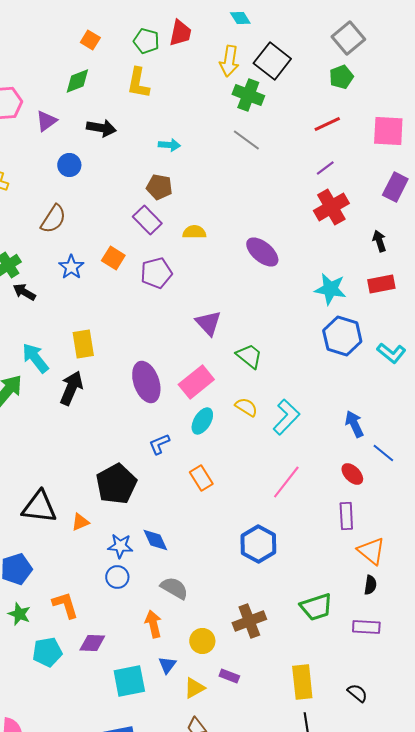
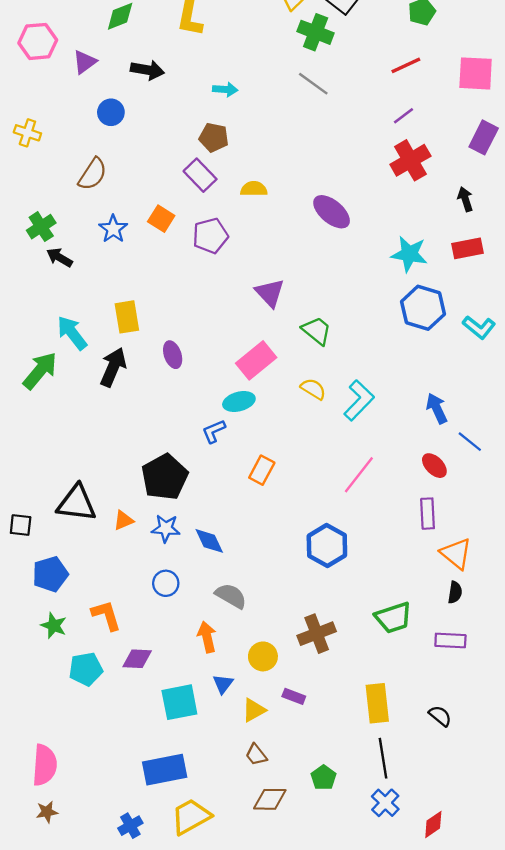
purple ellipse: (146, 382) -> (173, 355), moved, size x0.6
cyan ellipse: (202, 421) -> (239, 402), moved, turned 44
orange rectangle: (201, 478) -> (262, 470), turned 60
blue star: (120, 546) -> (166, 528), moved

